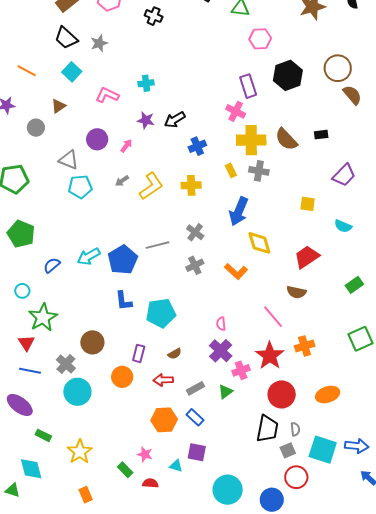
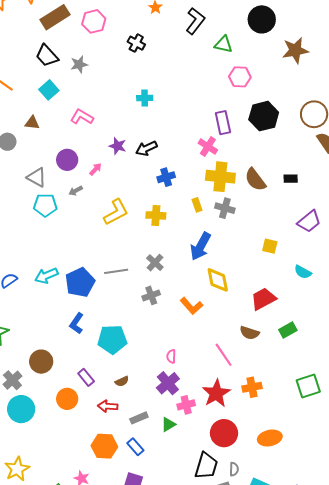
cyan cross: (146, 83) -> (145, 98), moved
brown triangle: (58, 106) -> (32, 123), turned 35
gray arrow: (122, 181) -> (76, 191), moved
green rectangle: (354, 285) -> (288, 330), moved
blue L-shape: (124, 301) -> (77, 323), turned 35
purple rectangle: (139, 353) -> (86, 377), turned -60

